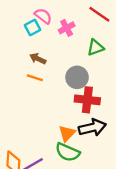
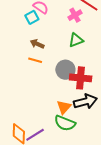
pink cross: (67, 28) -> (75, 15), moved
green triangle: (95, 47) -> (76, 40), moved
gray circle: (77, 77) -> (65, 70), moved

